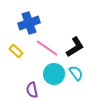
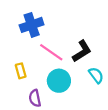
yellow rectangle: (16, 51) -> (21, 71), moved, turned 32
cyan semicircle: (76, 73) -> (96, 75), moved

